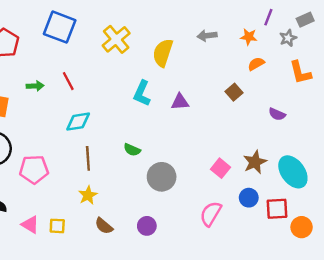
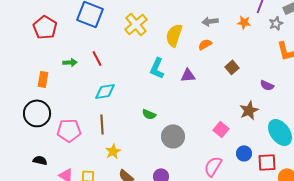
orange semicircle: (256, 64) -> (205, 44), moved
brown line: (88, 158) -> (102, 124), moved
brown star: (255, 162) -> (249, 110), moved

